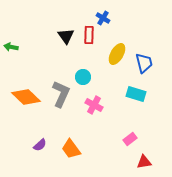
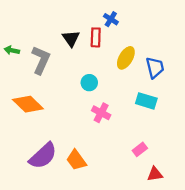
gray L-shape: (61, 94) -> (41, 60), moved
purple semicircle: (40, 145) -> (43, 156), size x2.0

